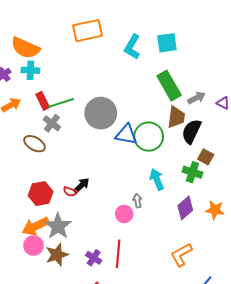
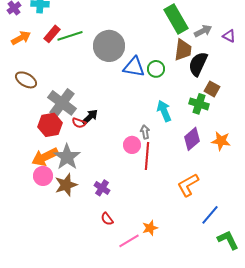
red rectangle: (43, 101) -> (52, 34), turned 66
gray cross: (52, 123) -> (62, 103), moved, size x1.6
green circle: (149, 137) -> (156, 69), size x0.6
brown ellipse: (35, 144) -> (26, 80), moved
red line: (118, 254) -> (147, 156), moved

